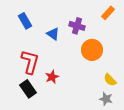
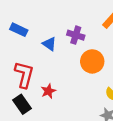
blue rectangle: (25, 21) -> (19, 30), turned -35

